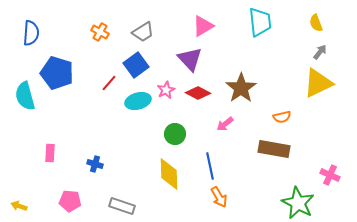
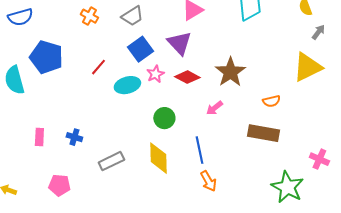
blue semicircle: (31, 33) -> (20, 17), turned 70
gray arrow: (320, 52) -> (318, 32), moved
blue square: (136, 65) -> (140, 49), moved
blue cross: (95, 164) -> (74, 137), moved
gray rectangle: (122, 206) -> (111, 161), moved, turned -45

